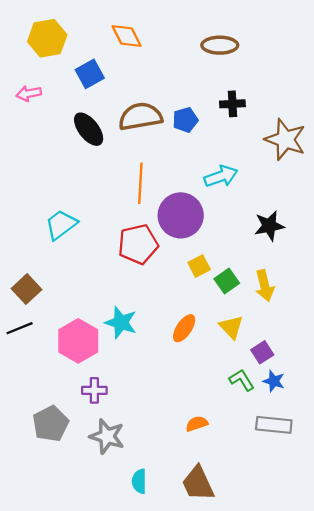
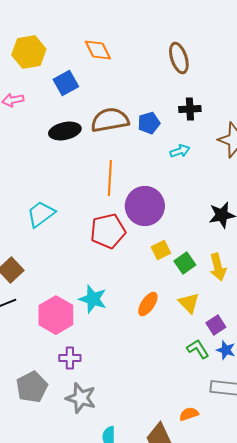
brown ellipse: (220, 45) -> (179, 58), turned 72
black ellipse: (89, 129) -> (65, 131), turned -64
cyan arrow: (221, 176) -> (180, 151), moved, size x0.7
orange semicircle: (197, 424) -> (189, 414), moved

